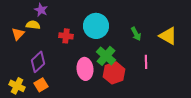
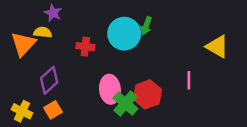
orange triangle: (18, 34) -> (23, 44), size x1.5
green arrow: (136, 34) -> (146, 26), moved, turned 48
green cross: (106, 56) -> (125, 103), moved

